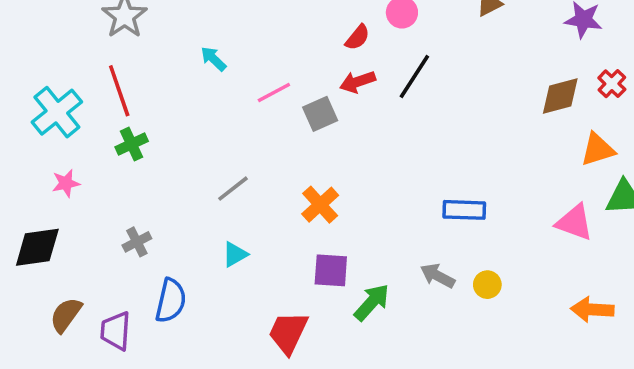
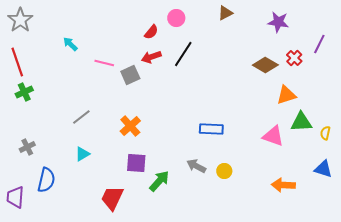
pink line: (274, 93) -> (104, 63), turned 42
brown diamond: (560, 96) -> (265, 65), turned 45

